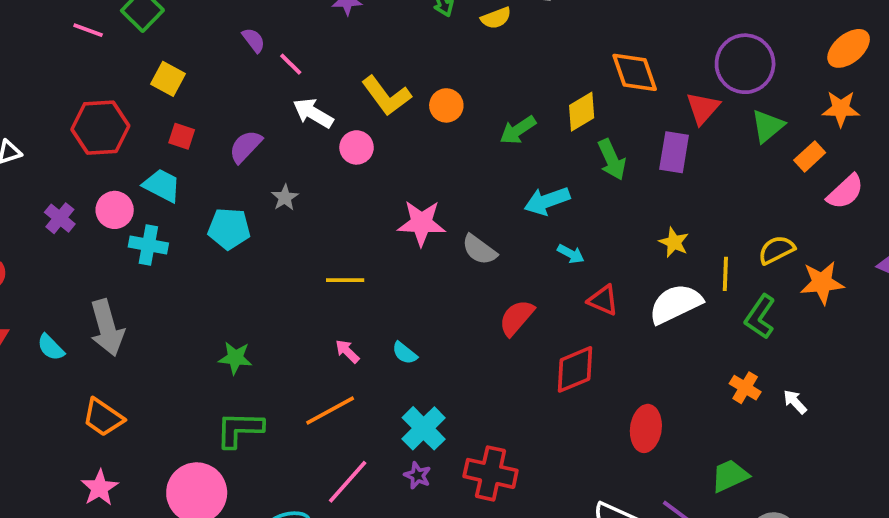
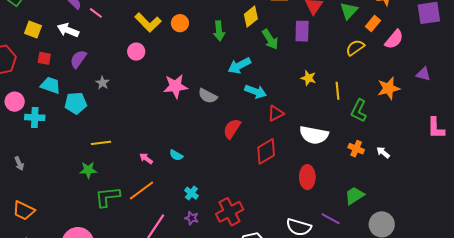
white arrow: (313, 113) -> (68, 30), moved
green arrow: (518, 130) -> (219, 31), turned -54
cyan trapezoid: (162, 185) -> (50, 85), moved
yellow semicircle: (776, 250) -> (355, 48), moved
cyan arrow: (571, 254) -> (256, 91), size x1.5
yellow line: (345, 280) -> (101, 143), moved
red triangle: (603, 300) -> (276, 113), turned -42
white semicircle: (675, 304) -> (314, 135), moved, turned -136
gray arrow: (107, 328) -> (19, 164), size x0.5
cyan cross: (424, 428) -> (191, 193), size x0.6
green L-shape: (239, 429) -> (107, 197), moved
red cross: (491, 473) -> (230, 212), turned -32

